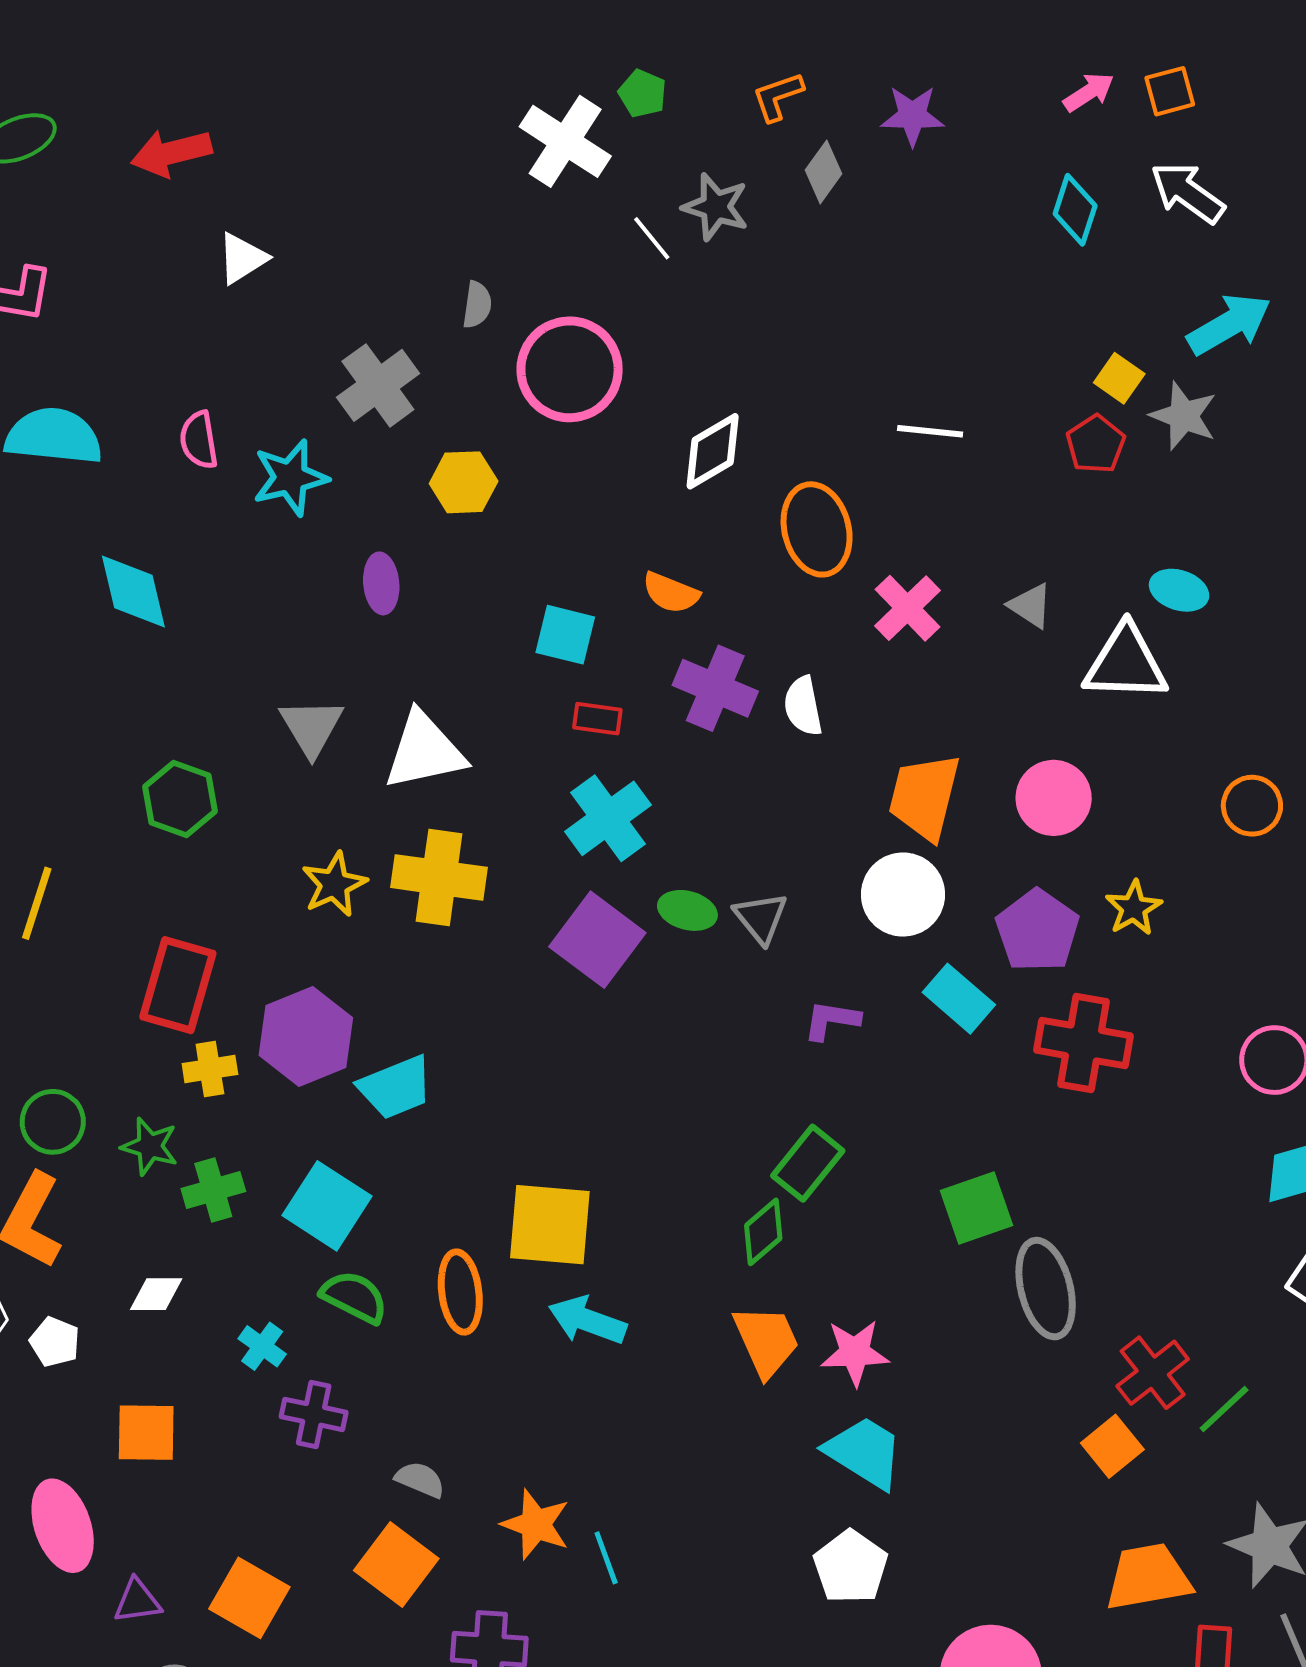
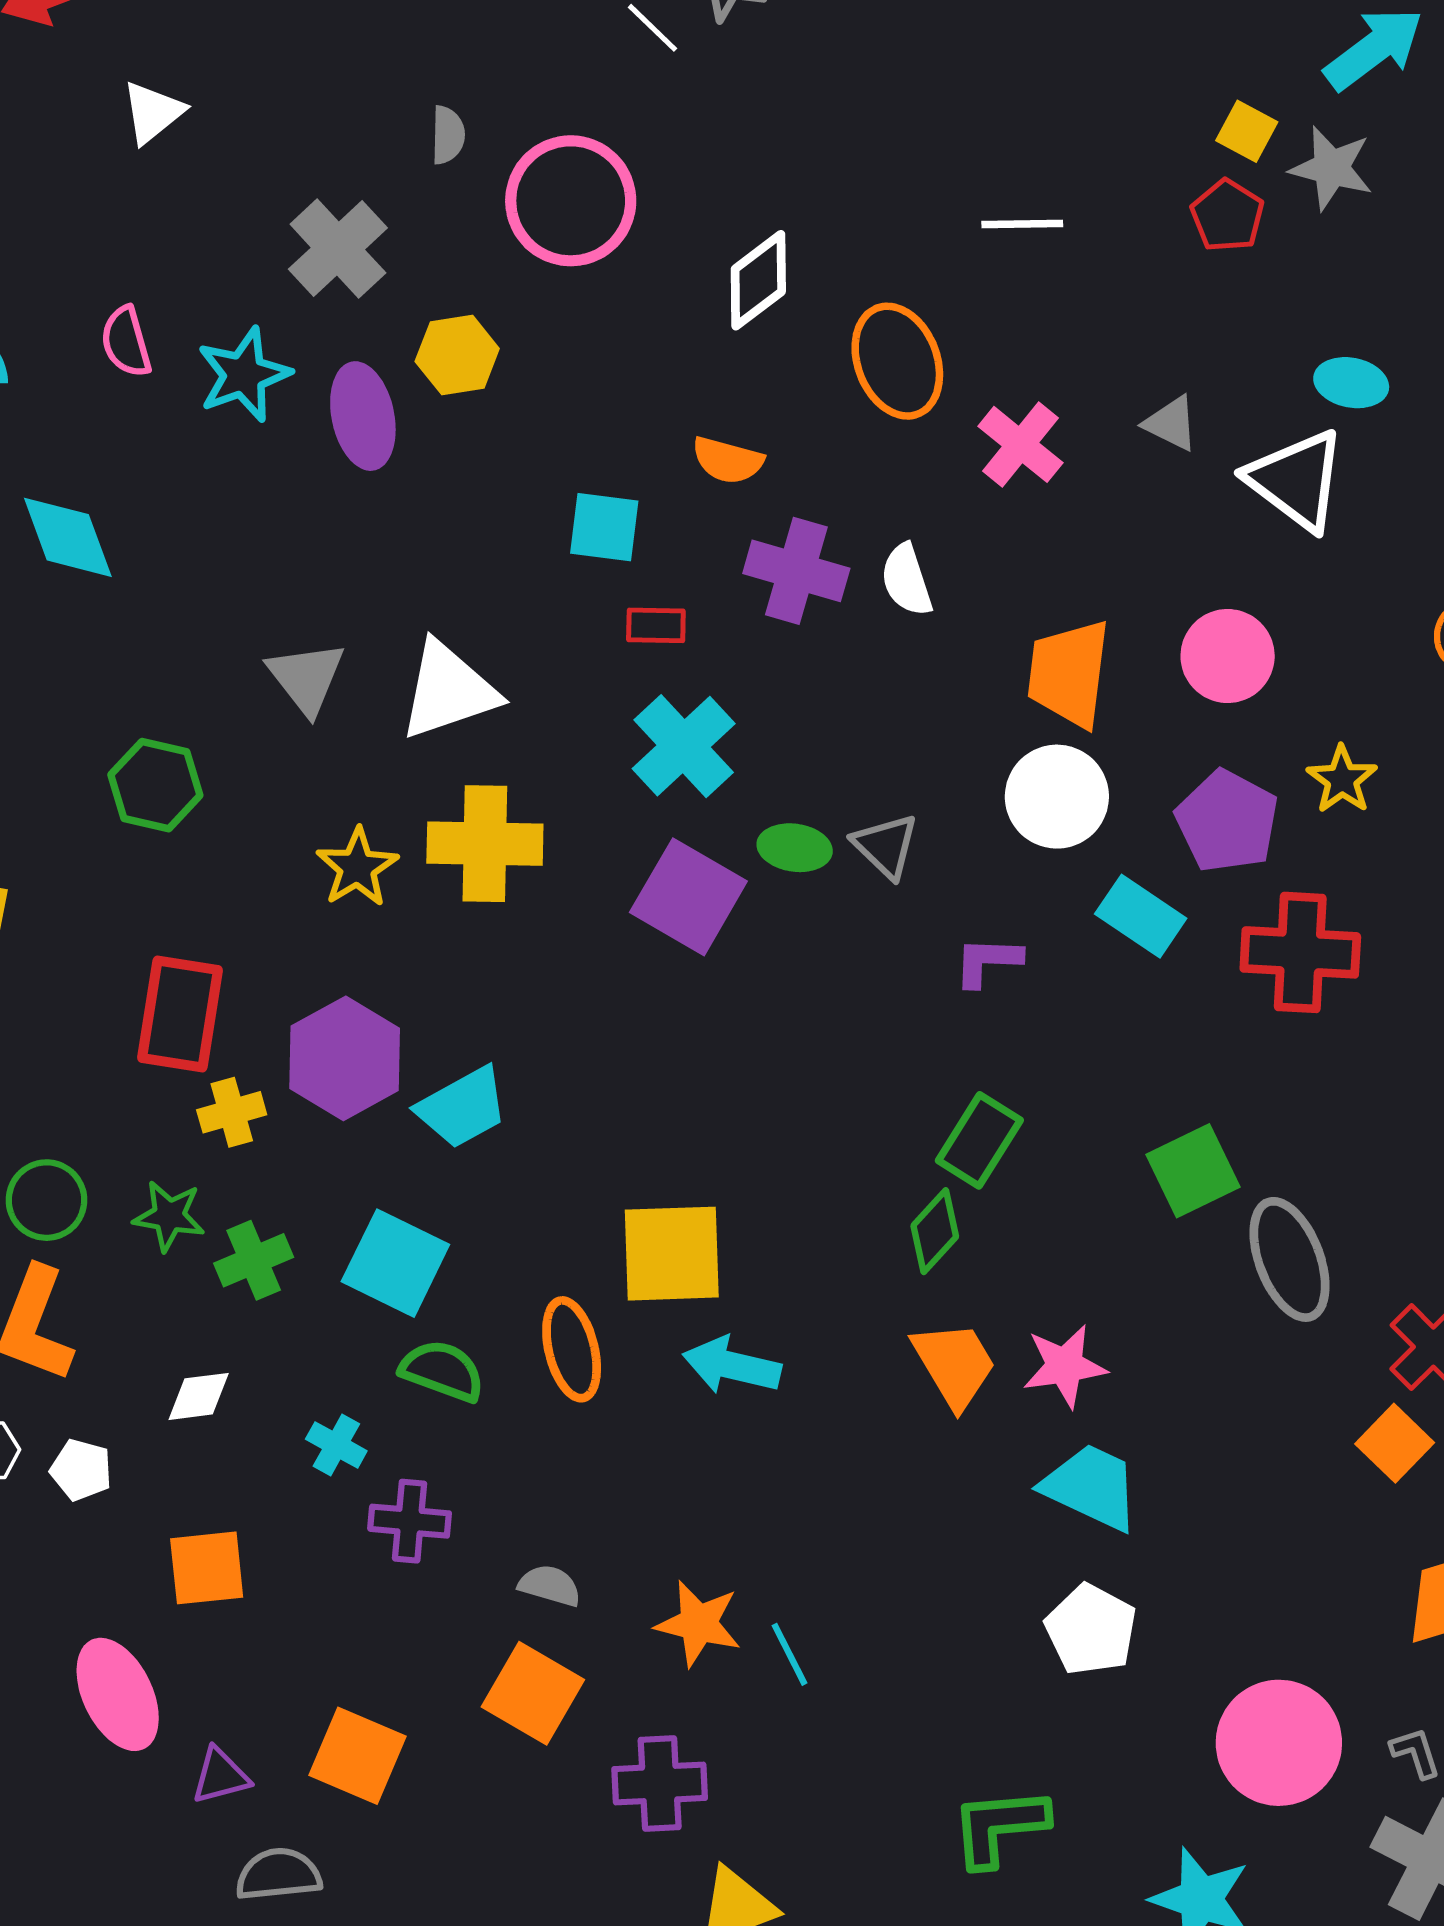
purple ellipse: (381, 583) -> (363, 416), moved, size x1.4
white triangle: (1126, 663) -> (1296, 480), turned 42

